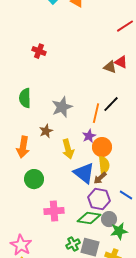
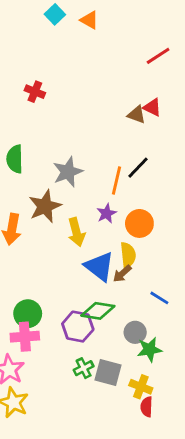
brown star: (46, 131) -> (45, 206), size x1.6
orange circle: (102, 147) -> (139, 223), moved
green circle: (34, 179) -> (28, 314), moved
purple hexagon: (99, 199) -> (78, 327), moved
pink cross: (54, 211) -> (25, 337), moved
green diamond: (89, 218) -> (98, 311), moved

